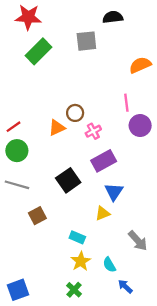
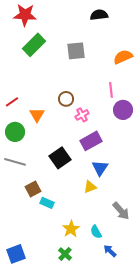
gray square: (86, 41) -> (76, 51), moved
red line: (13, 127) -> (12, 102), moved
orange triangle: (57, 128) -> (37, 115), moved, turned -35
cyan rectangle: (77, 237) -> (47, 203), moved

